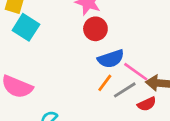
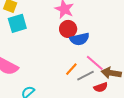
cyan square: (26, 27) -> (17, 23), turned 36
blue semicircle: (111, 59) -> (80, 39), moved

